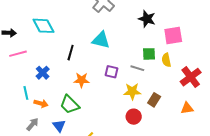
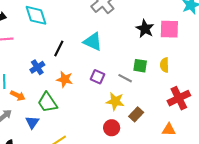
pink square: (173, 35) -> (169, 29), moved
yellow semicircle: (166, 60) -> (165, 65), moved
blue cross: (43, 73) -> (37, 67), moved

